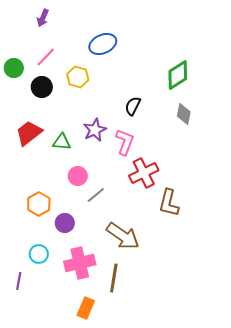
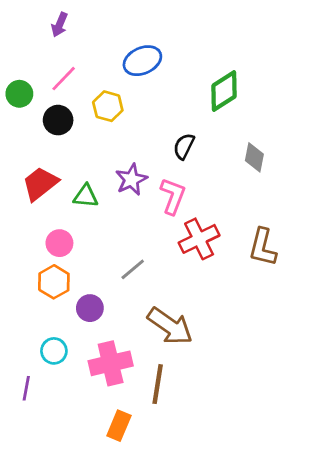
green diamond: (178, 75) -> (224, 91), moved
pink circle: (78, 176) -> (59, 243), moved
brown L-shape: (169, 203) -> (263, 247), moved

